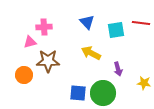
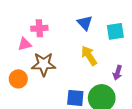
yellow arrow: (91, 53) -> (89, 56), turned 30
purple arrow: (118, 69) -> (118, 73), turned 32

